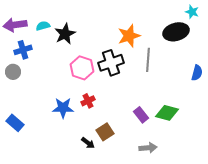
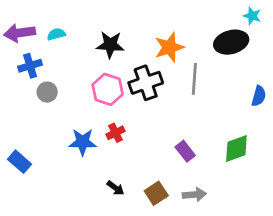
black star: (65, 34) -> (110, 45), moved, turned 30
gray circle: (13, 72) -> (47, 92), moved
green diamond: (167, 113) -> (236, 149), moved, turned -35
brown square: (105, 132) -> (156, 193), moved

